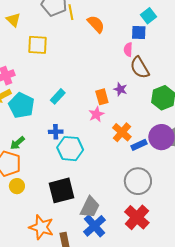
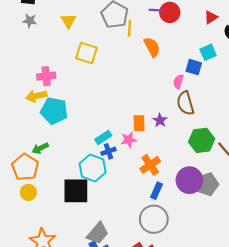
cyan rectangle: (58, 96) -> (103, 138), moved
cyan pentagon: (21, 105) -> (54, 111), turned -30
blue cross: (56, 132) -> (108, 151), moved, turned -32
blue rectangle: (139, 145) -> (157, 191), moved, turned -56
black square: (61, 190) -> (76, 191), moved

